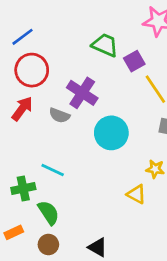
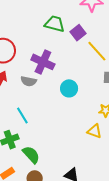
cyan circle: (111, 133) -> (69, 88), size x0.7
cyan line: (53, 170) -> (22, 115), moved, turned 42

